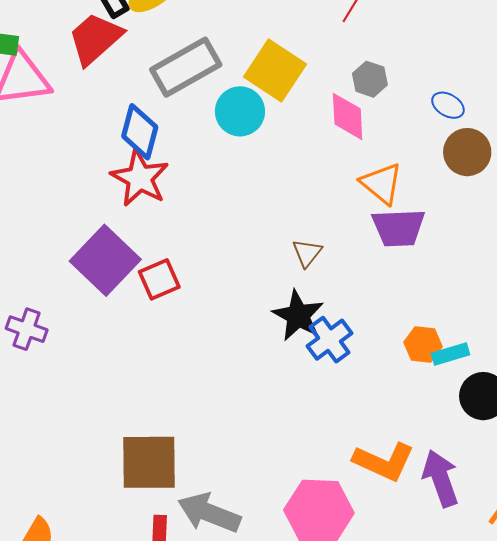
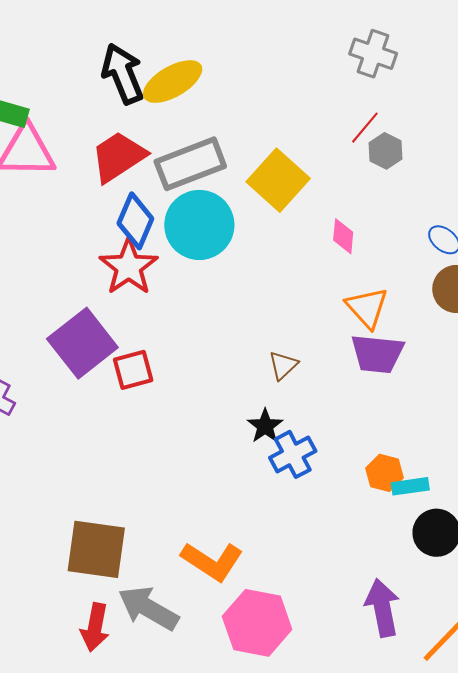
red trapezoid: (95, 39) -> (118, 157), moved
gray hexagon: (370, 79) -> (386, 151), moved
cyan circle: (240, 111) -> (199, 225), moved, size x1.4
pink diamond: (348, 116) -> (343, 236), size x0.7
black star: (298, 316) -> (265, 426), size x0.7
orange L-shape: (384, 462) -> (212, 561), moved

